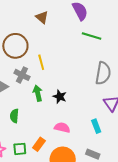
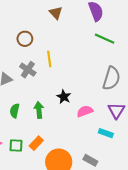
brown circle: (15, 46) -> (25, 39), size x0.6
green arrow: (38, 93) -> (39, 110), moved
cyan rectangle: (96, 126) -> (106, 133), moved, turned -56
pink semicircle: (62, 128) -> (85, 111), moved, turned -42

